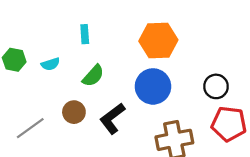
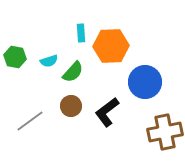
orange hexagon: (158, 41) -> (111, 46), moved
green semicircle: (93, 76) -> (73, 72), moved

